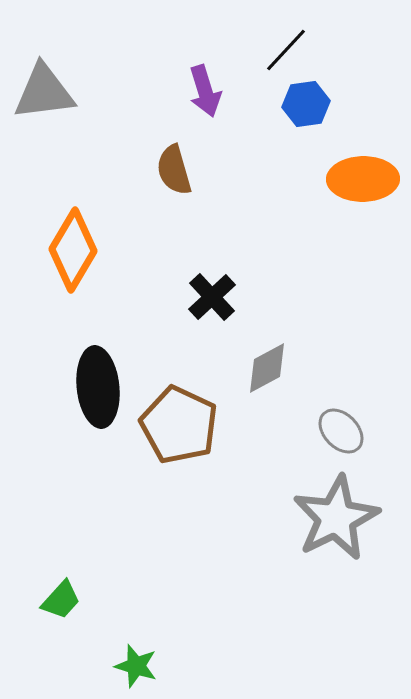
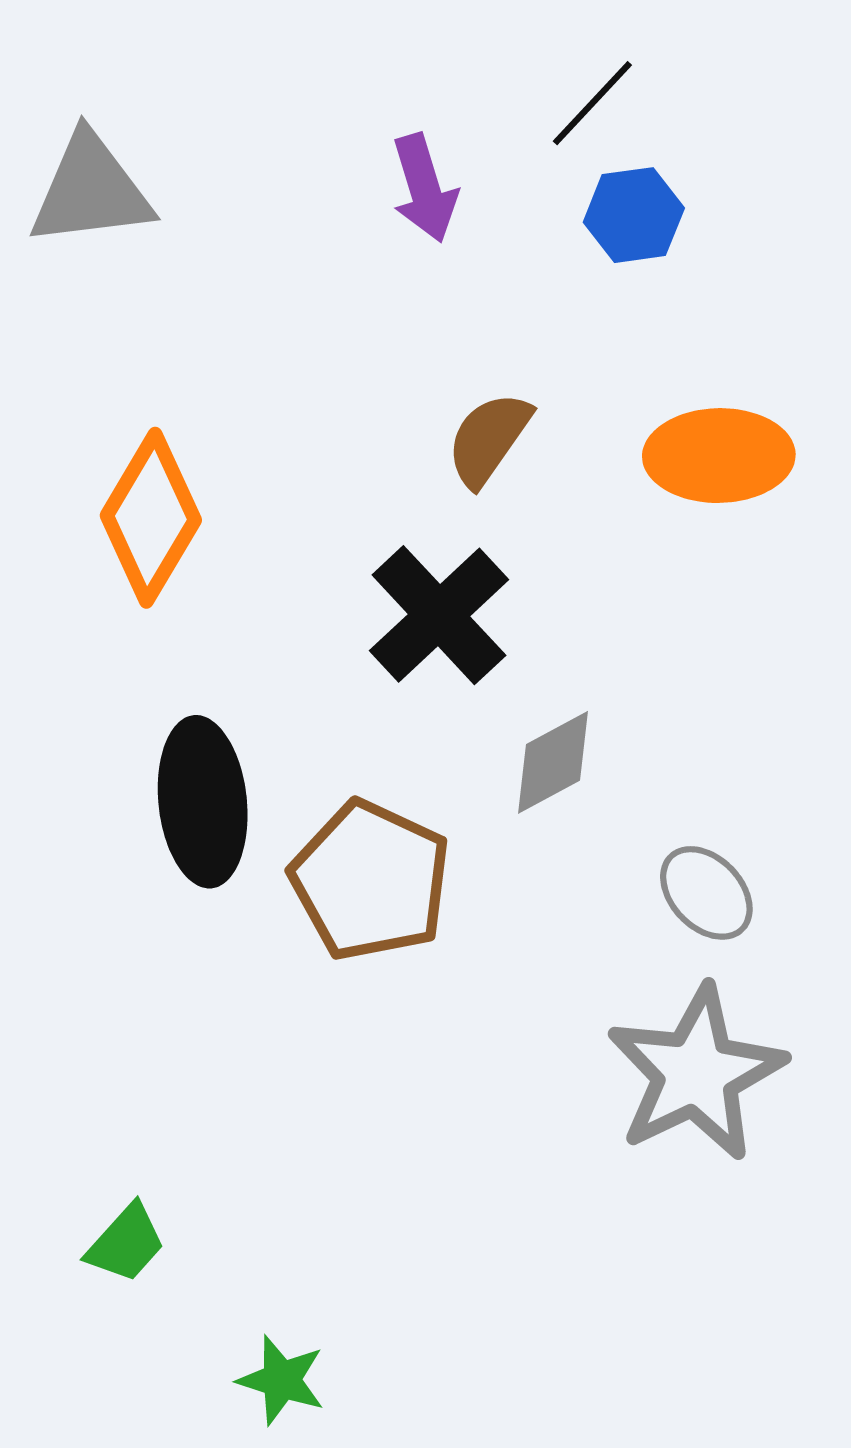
brown semicircle: (174, 170) -> (489, 439), moved, turned 51
orange ellipse: (363, 179) -> (719, 456), moved
black cross: (212, 297) -> (439, 615), size x1.4

